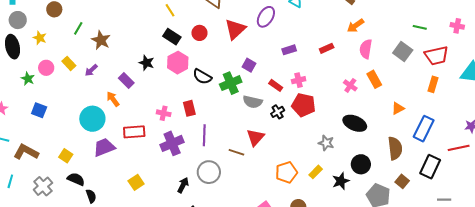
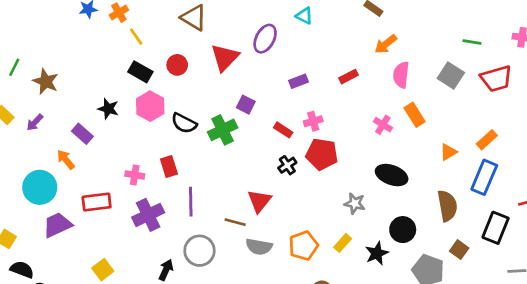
orange rectangle: (433, 84) -> (487, 140), moved, turned 35
gray semicircle: (253, 102) -> (259, 247), moved

